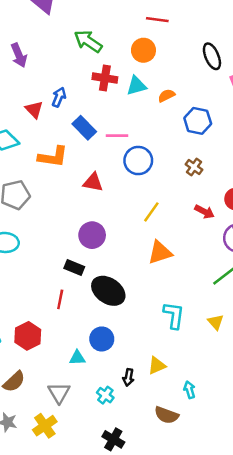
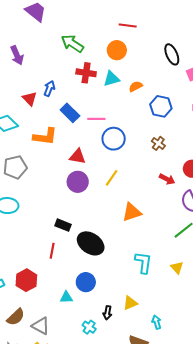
yellow line: (151, 212) -> (112, 178), moved
purple circle: (92, 235) -> (78, 182), moved
gray triangle: (59, 393) -> (41, 326), moved, turned -30

